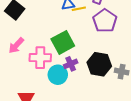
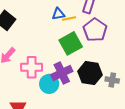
green square: (63, 42) -> (71, 43), moved
purple cross: (71, 64) -> (62, 73), size x1.5

